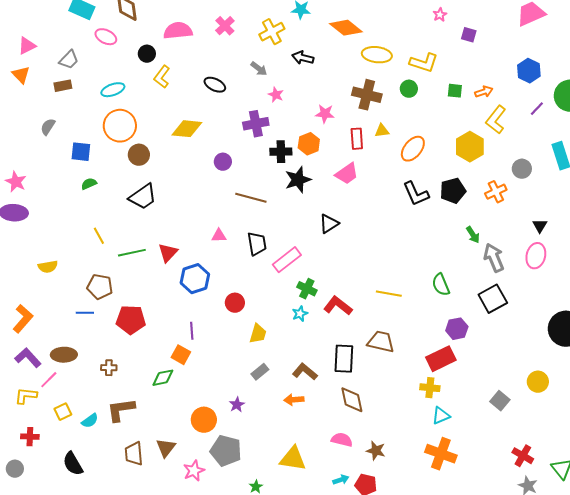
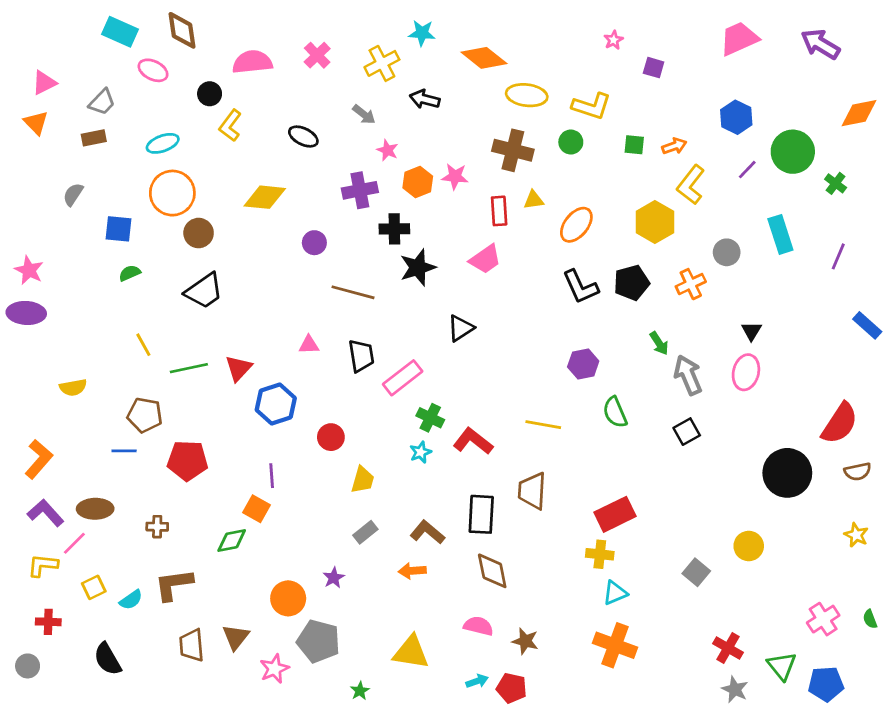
orange hexagon: (309, 144) -> (418, 182), moved
black square: (493, 299) -> (687, 432), size x0.7
purple hexagon: (457, 329) -> (583, 364), moved
brown trapezoid: (381, 342) -> (532, 491), turned -100

